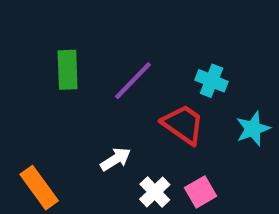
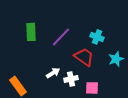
white cross: (155, 192) -> (71, 79), moved, turned 32
pink square: (201, 192) -> (92, 88), turned 32

